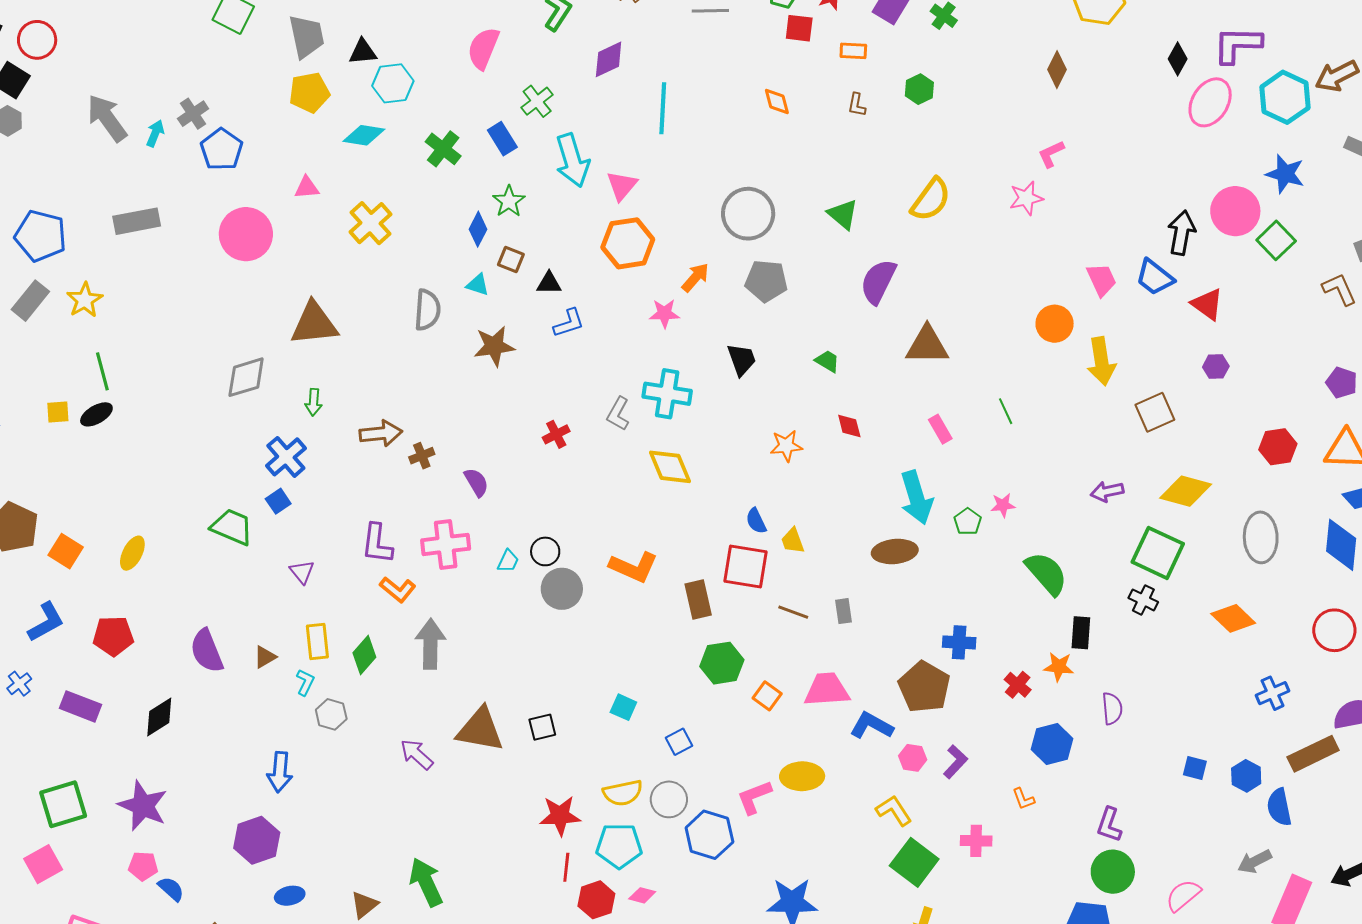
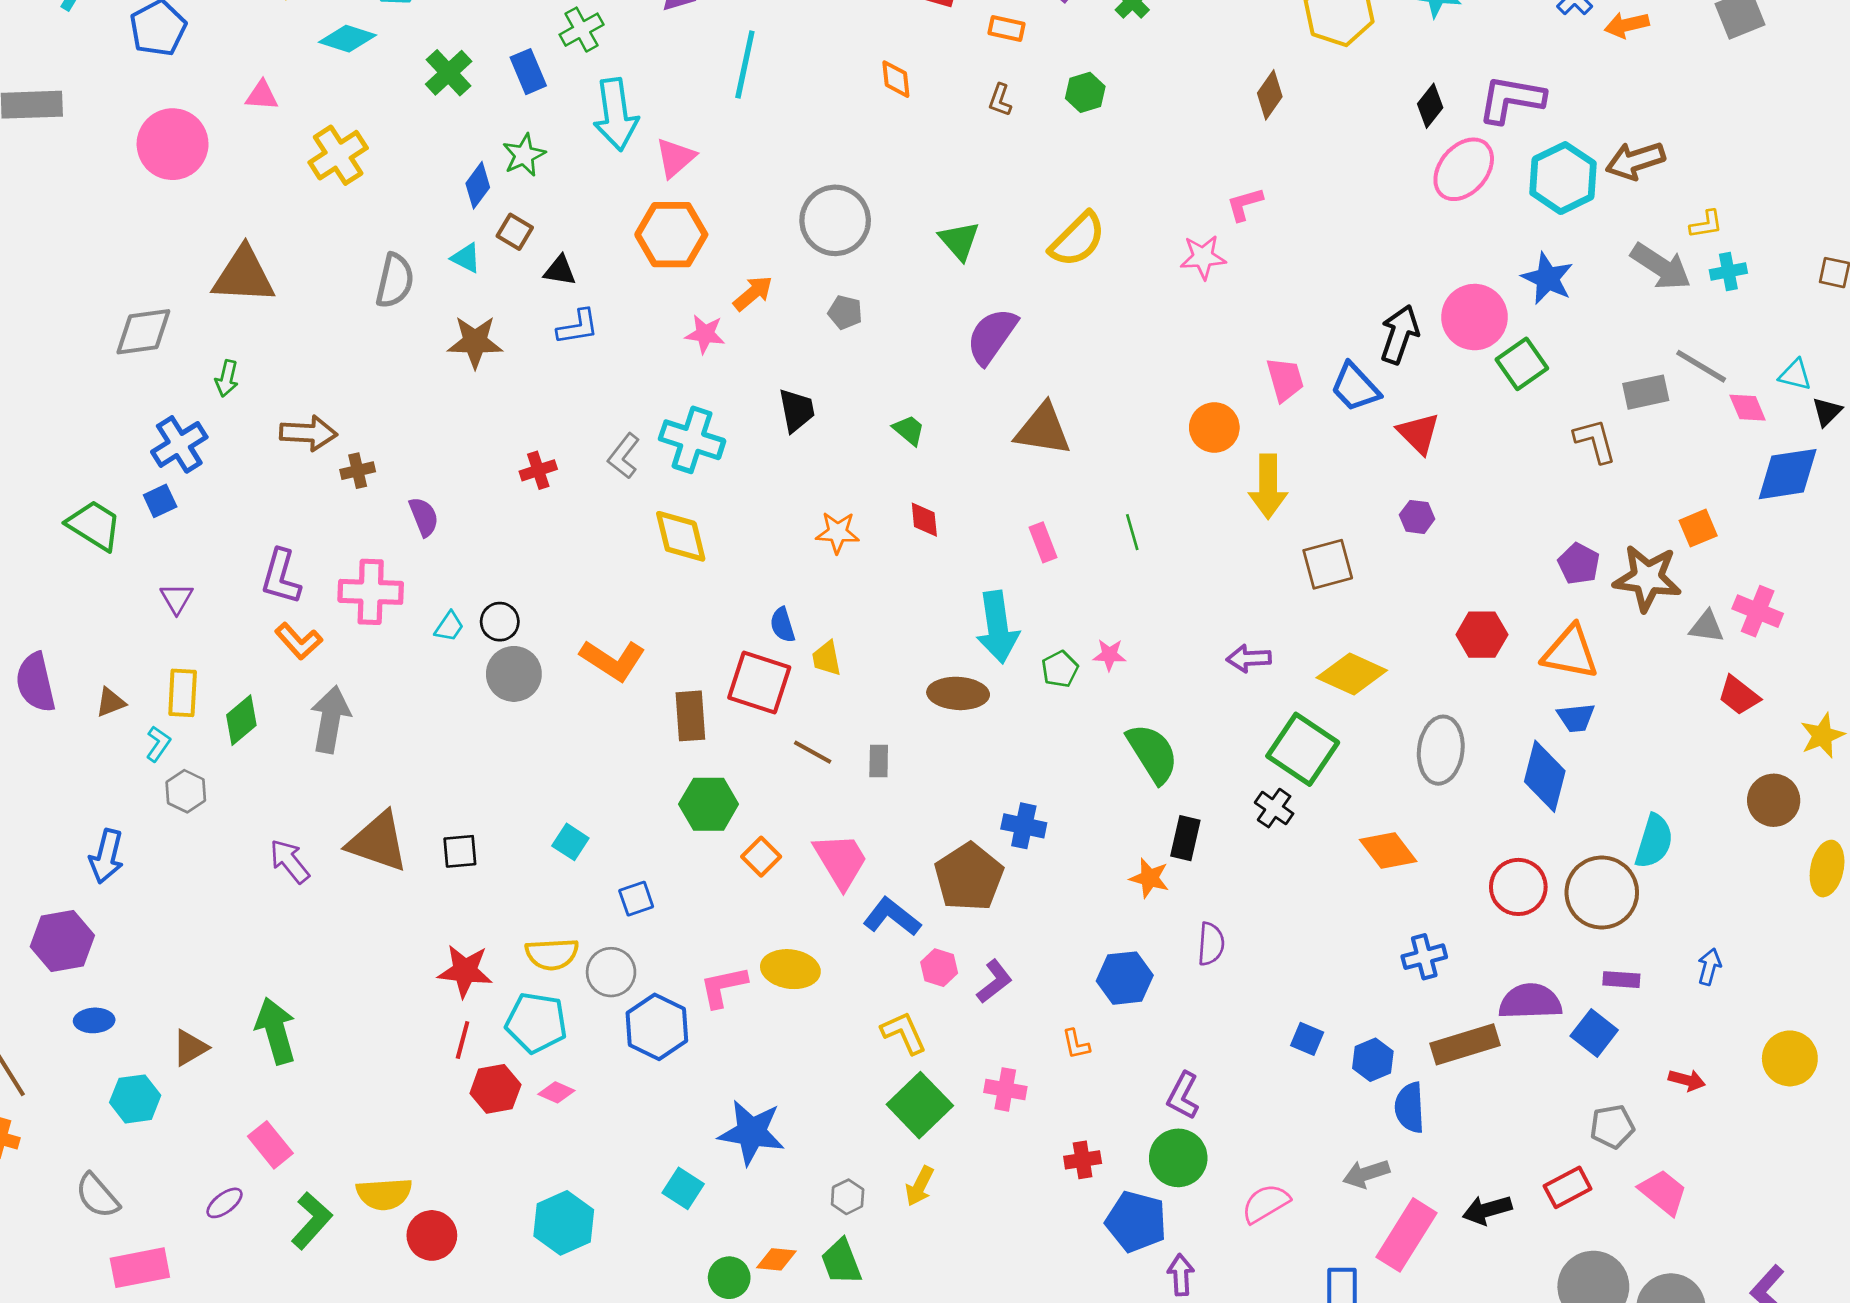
gray pentagon: (766, 281) -> (845, 312), size x0.6
red cross: (1018, 685) -> (1083, 1160), moved, turned 32
pink trapezoid: (827, 690) -> (841, 861), turned 54

